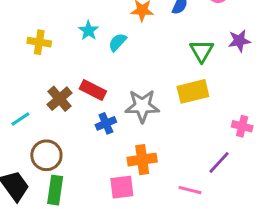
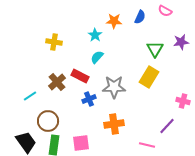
cyan star: (89, 31) -> (95, 35), moved
yellow cross: (39, 42) -> (54, 42), moved
cyan semicircle: (118, 42) -> (97, 57), moved
yellow rectangle: (193, 91) -> (149, 77), turned -45
pink square: (122, 187) -> (81, 143), moved

